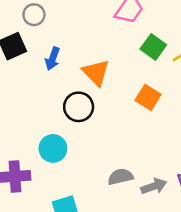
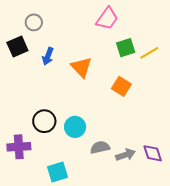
green square: (153, 47) -> (126, 48), turned 36
black circle: (79, 107) -> (44, 121), moved
cyan circle: (53, 148) -> (75, 127), moved

